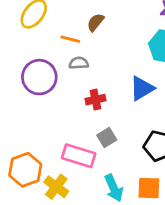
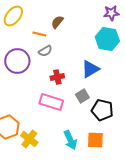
gray semicircle: (79, 63) -> (45, 51), turned 152
gray square: (107, 137) -> (82, 96), moved
pink rectangle: (79, 156) -> (51, 102), moved

